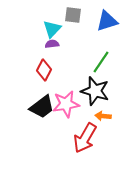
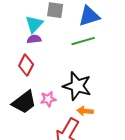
green line: (101, 62) -> (83, 41), moved, turned 40
pink star: (66, 104) -> (48, 99), size x0.6

